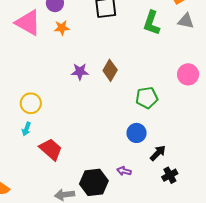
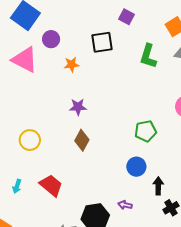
orange star: (62, 28) -> (72, 64), moved
brown diamond: (110, 70) -> (82, 140), moved
cyan arrow: (26, 129) -> (17, 186), moved
black arrow: (158, 153) -> (158, 186), turned -42

